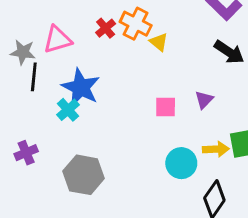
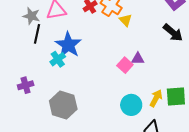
purple triangle: (204, 100) -> (138, 59), moved, turned 40
pink square: (166, 107) -> (125, 65), turned 35
yellow arrow: (216, 149) -> (156, 98), turned -66

